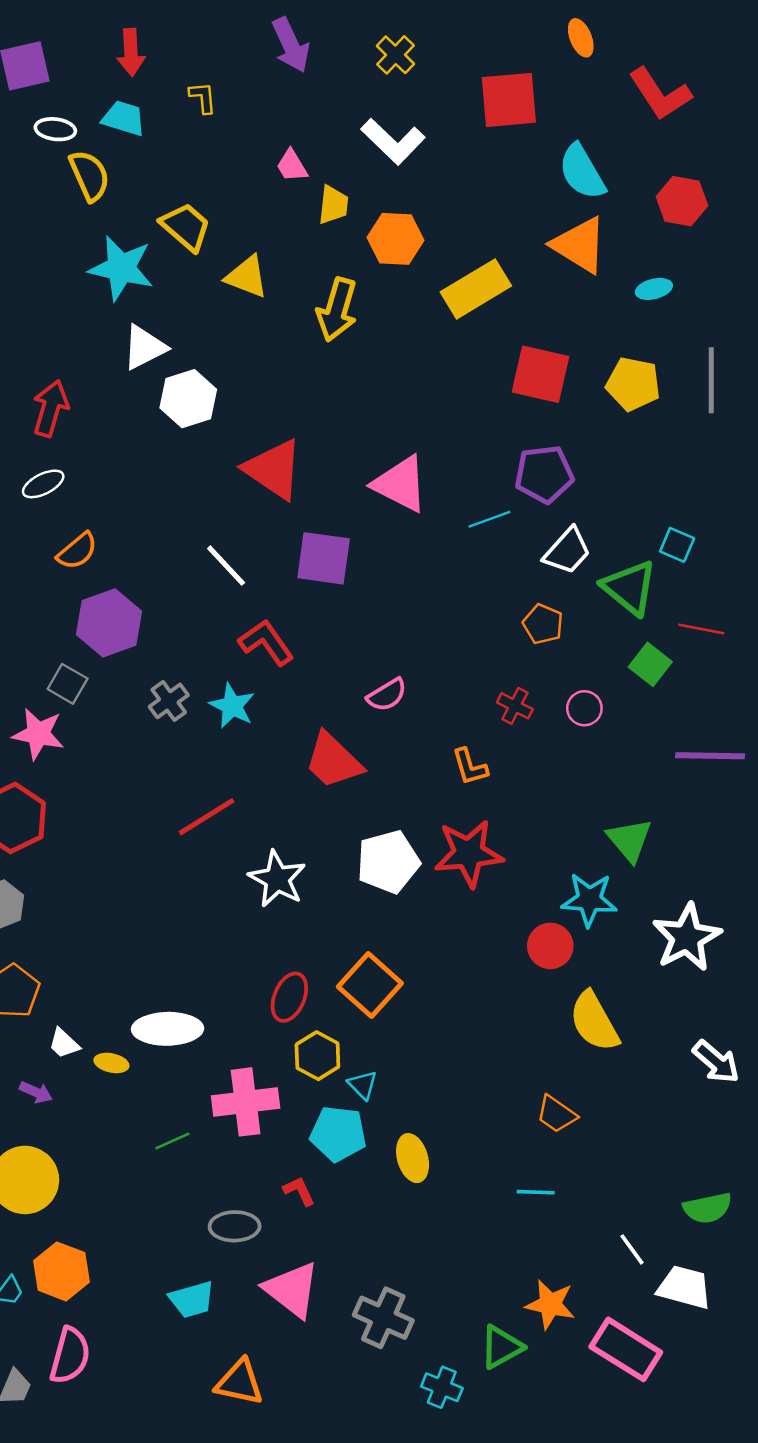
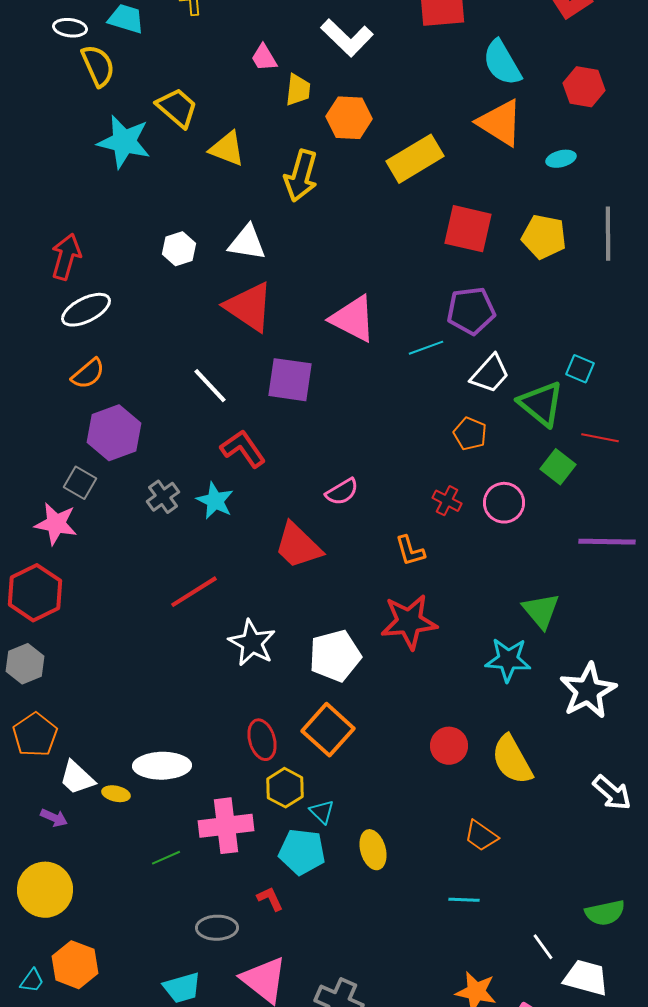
white triangle: (144, 347) -> (247, 243), moved, turned 36
white hexagon: (188, 399) -> (179, 249), size x0.7
white ellipse: (43, 484) -> (86, 310), moved, size x1.4
pink circle: (584, 708) -> (504, 503), size x1.4
white pentagon: (388, 862) -> (335, 656), moved
red circle: (550, 946) -> (449, 746), moved
red ellipse: (289, 997) -> (262, 740), turned -39
white trapezoid: (64, 1043) -> (77, 778), size x1.4
yellow ellipse: (413, 1158) -> (373, 850), moved

